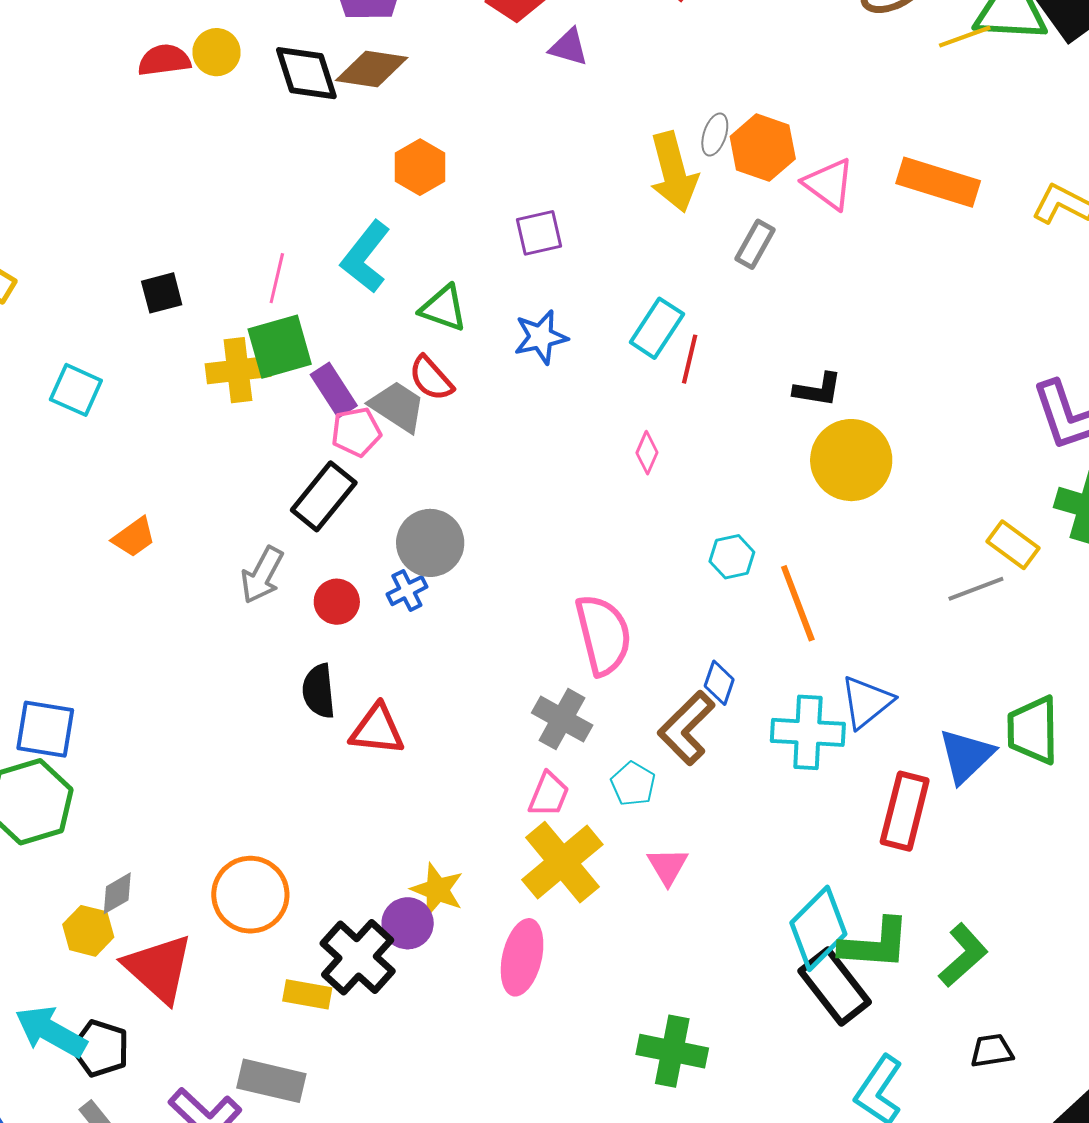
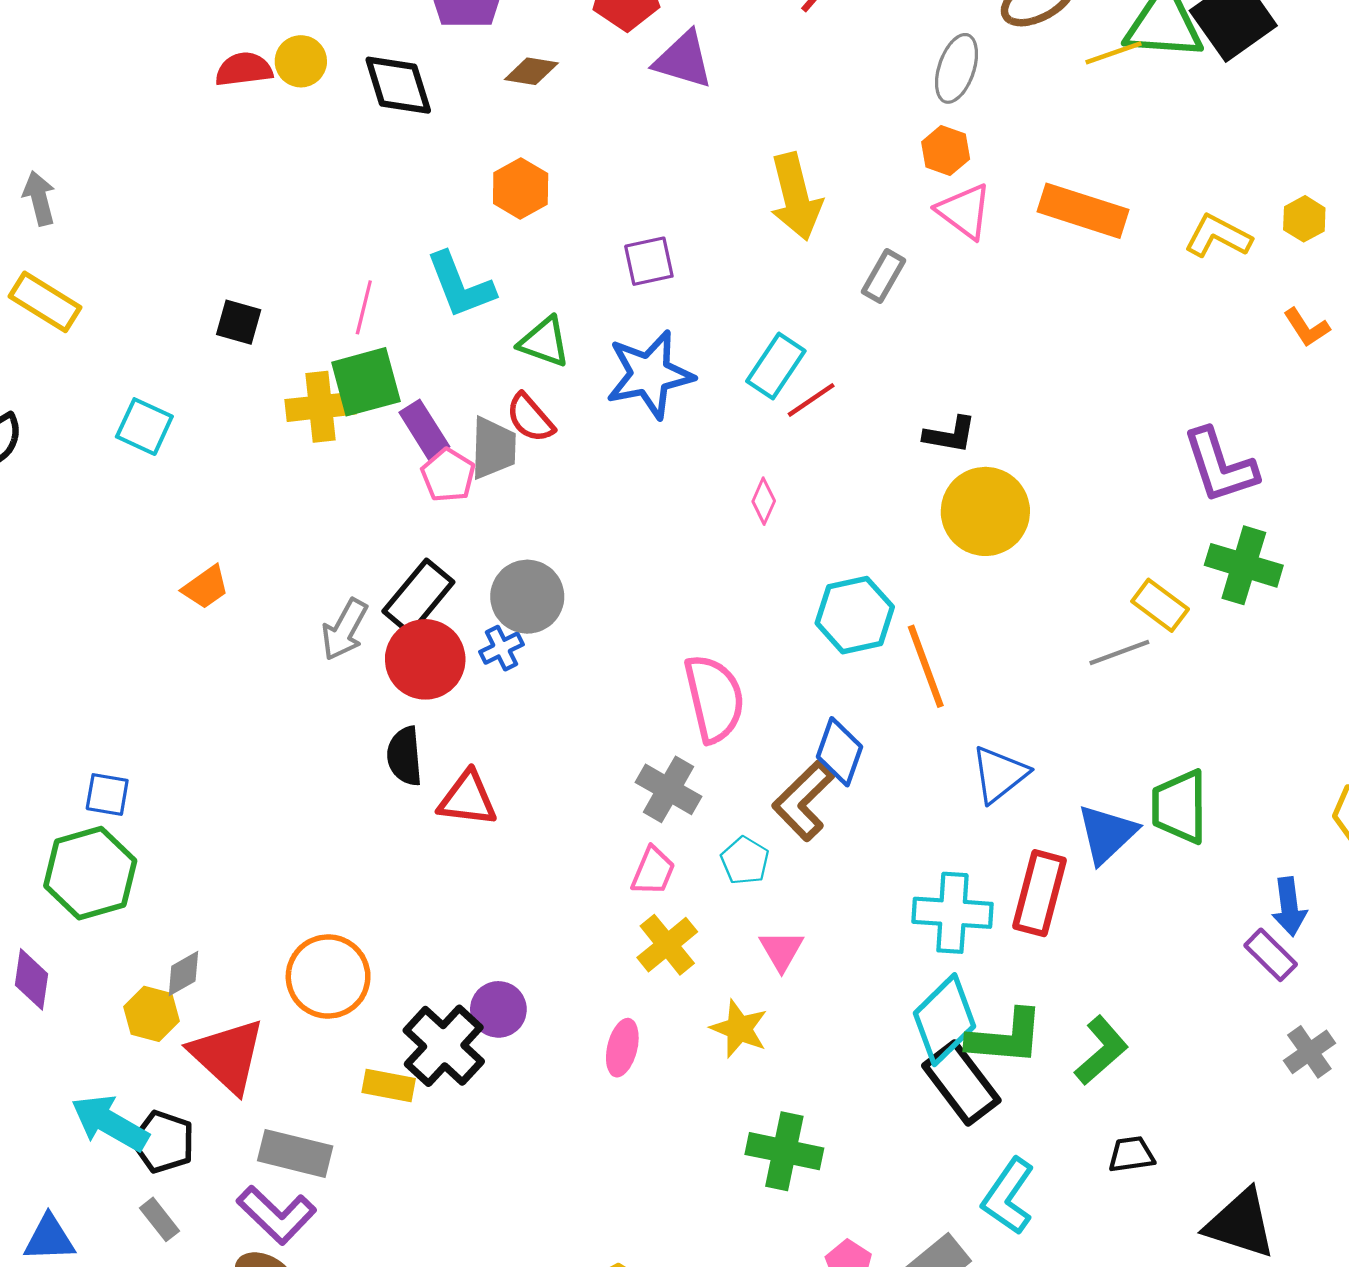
purple triangle: (569, 47) -> (683, 60), size x1.4
brown diamond: (372, 69) -> (531, 71), moved, size x0.7
gray ellipse: (715, 135) -> (957, 68), moved, size x1.5
orange hexagon: (763, 148) -> (946, 150), moved, size x0.7
cyan L-shape: (366, 257) -> (460, 285), turned -60
black square: (162, 293) -> (239, 322), turned 30
blue star: (541, 337) -> (650, 374), size x1.5
red line: (690, 359) -> (811, 400), turned 42
gray trapezoid: (397, 406) -> (493, 448), turned 58
pink pentagon: (356, 432) -> (448, 475), turned -30
black rectangle: (324, 496) -> (418, 597), moved
cyan hexagon: (732, 557) -> (855, 615), size x1.6
red circle: (337, 602) -> (425, 659), size x1.6
blue diamond: (719, 683) -> (839, 752), size x1.4
blue square: (45, 729) -> (107, 794), size x0.7
cyan cross: (808, 732) -> (952, 913), moved
yellow cross: (562, 862) -> (667, 945), size x0.7
yellow star: (437, 890) -> (739, 1029), moved
pink ellipse: (522, 957) -> (622, 1048), size x0.7
gray rectangle: (271, 1081) -> (295, 1153), moved

